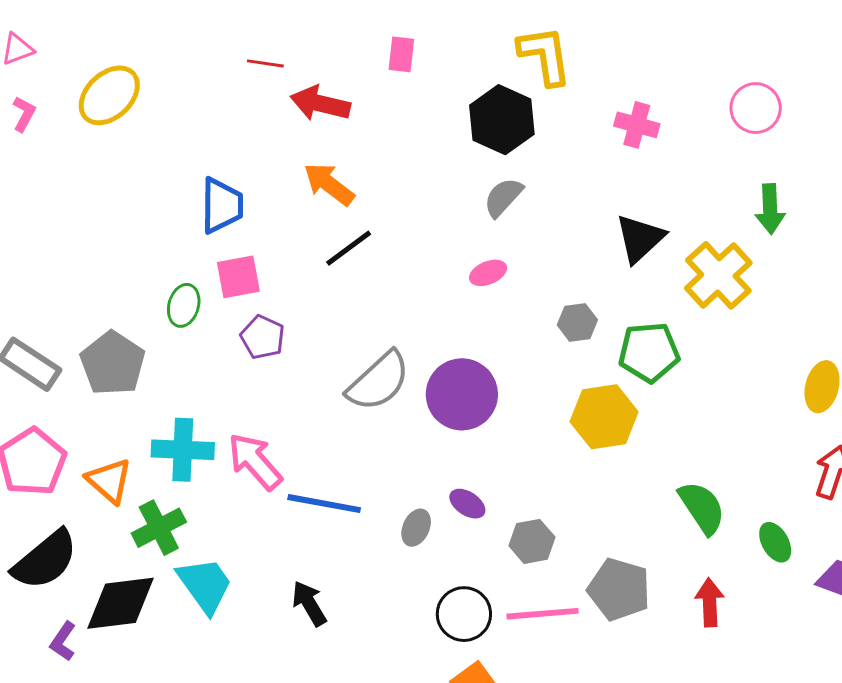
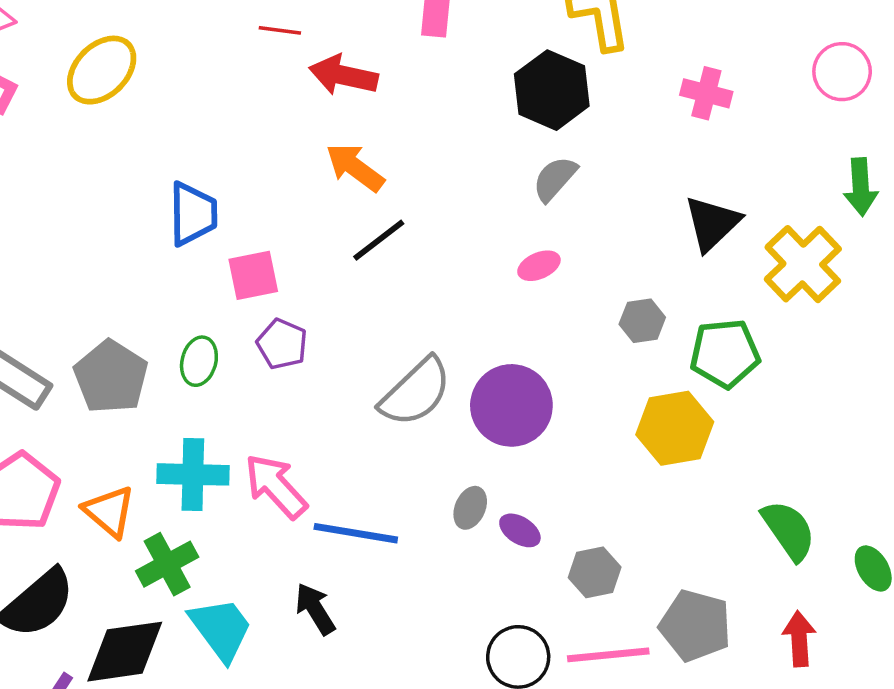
blue trapezoid: (222, 205) -> (193, 214), moved
green ellipse: (184, 305) -> (199, 361), moved
gray ellipse: (416, 528) -> (470, 508), moved
black arrow: (309, 603) -> (315, 609), moved

